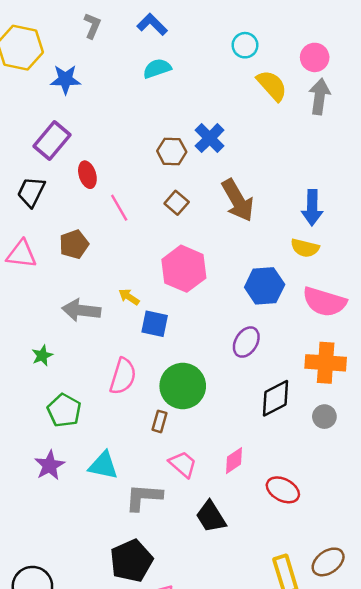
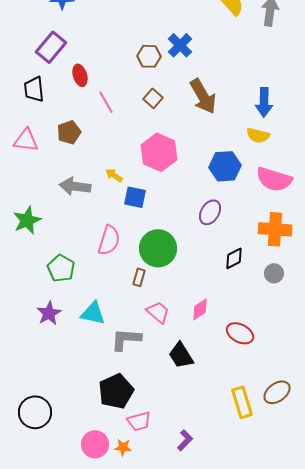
black trapezoid: (31, 192) -> (34, 89), turned -32
green star: (42, 355) -> (27, 220), moved, size x1.6
black diamond: (276, 398) -> (234, 258), size x0.7

